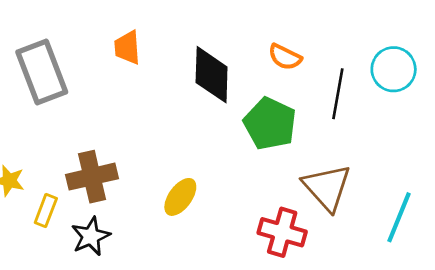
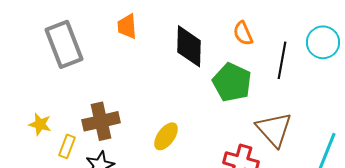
orange semicircle: (285, 57) -> (243, 33), turned 40

